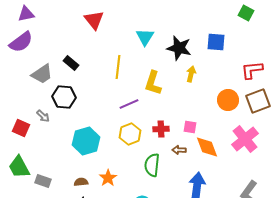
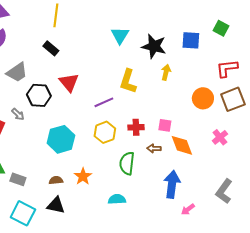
green square: (246, 13) -> (221, 28), moved
red triangle: (94, 20) -> (69, 82), moved
black rectangle: (71, 63) -> (51, 48), moved
yellow line: (118, 67) -> (56, 15), moved
pink cross: (245, 139) -> (220, 137), size x0.6

